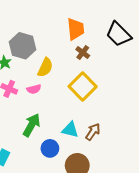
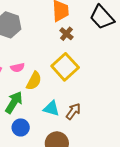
yellow semicircle: (45, 67) -> (34, 81), moved
blue circle: (50, 148) -> (21, 127), moved

